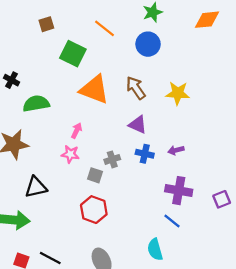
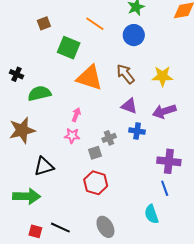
purple arrow: (176, 150) -> (164, 111), moved, size x1.6
gray square: (95, 175) -> (95, 153), turned -32
blue line: (172, 221) -> (165, 188), turned 35

